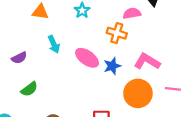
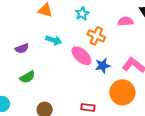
orange cross: (117, 33) -> (96, 36), moved
cyan arrow: (54, 44) -> (54, 40), turned -56

